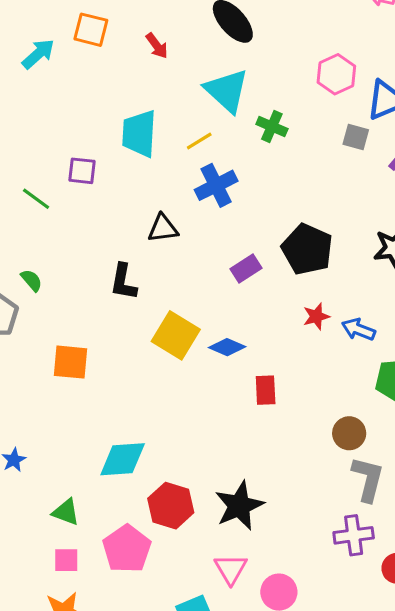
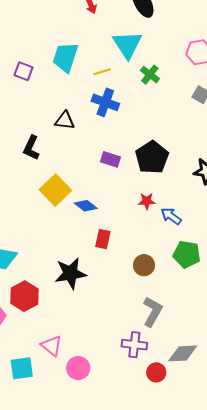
blue cross: (216, 185) -> (105, 102), turned 32
purple rectangle: (246, 268) -> (110, 159), turned 36
brown circle: (349, 433) -> (144, 265), moved
black star: (239, 506) -> (70, 273), moved
pink triangle: (231, 569) -> (52, 346), turned -35

